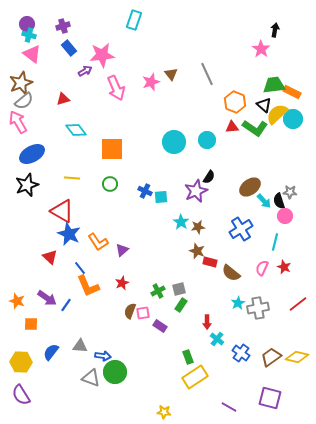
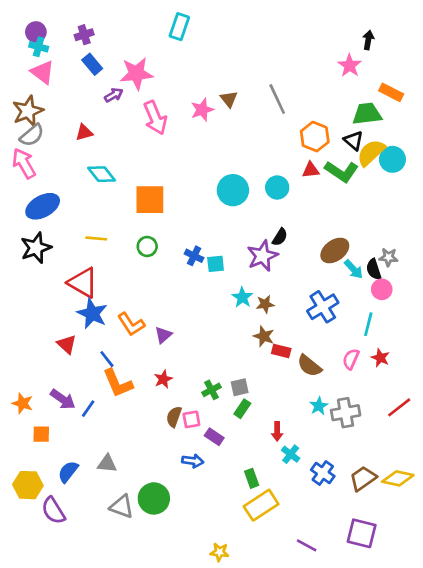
orange rectangle: (292, 92) -> (391, 92), moved
blue arrow: (103, 356) -> (193, 461), moved
purple semicircle: (21, 395) -> (53, 511), moved

